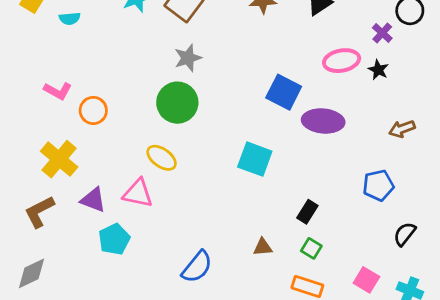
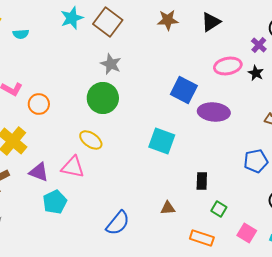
gray star: (188, 58) -> (111, 64), turned -30
black rectangle: (307, 212) -> (202, 181), turned -30
green square: (311, 248) -> (219, 209), moved

